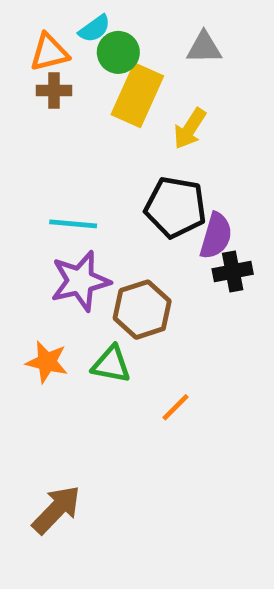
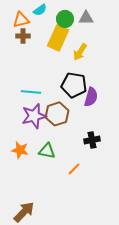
green circle: (118, 52) -> (65, 19), moved
black cross: (233, 271) -> (92, 140), moved
brown hexagon: (142, 310) -> (57, 114), moved

